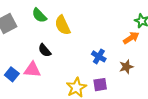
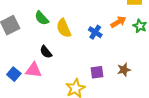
orange arrow: (131, 38) -> (118, 22), moved
blue cross: (99, 56) -> (95, 32), moved
purple square: (100, 85) -> (97, 72), moved

